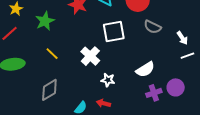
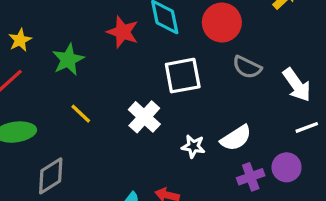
white arrow: (182, 38) -> (297, 85), size x1.5
white line: (187, 56) -> (307, 127), moved
white star: (108, 80) -> (193, 146), moved
gray diamond: (49, 90) -> (51, 176), moved

